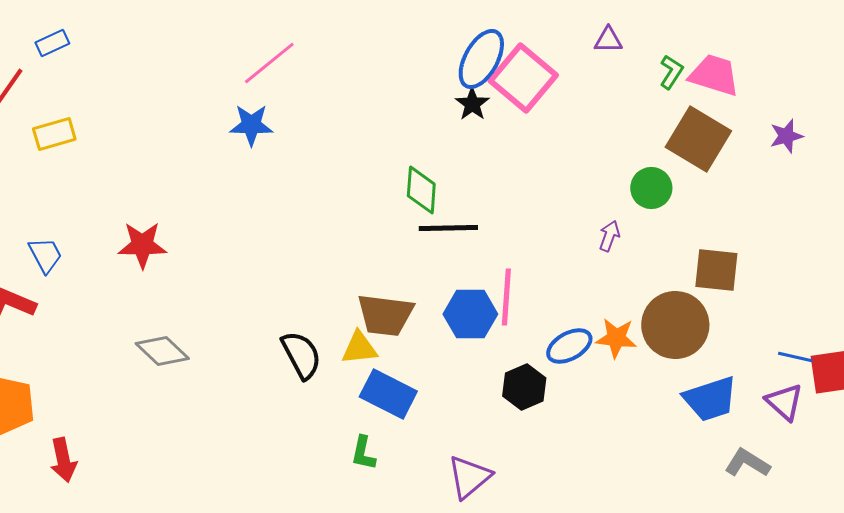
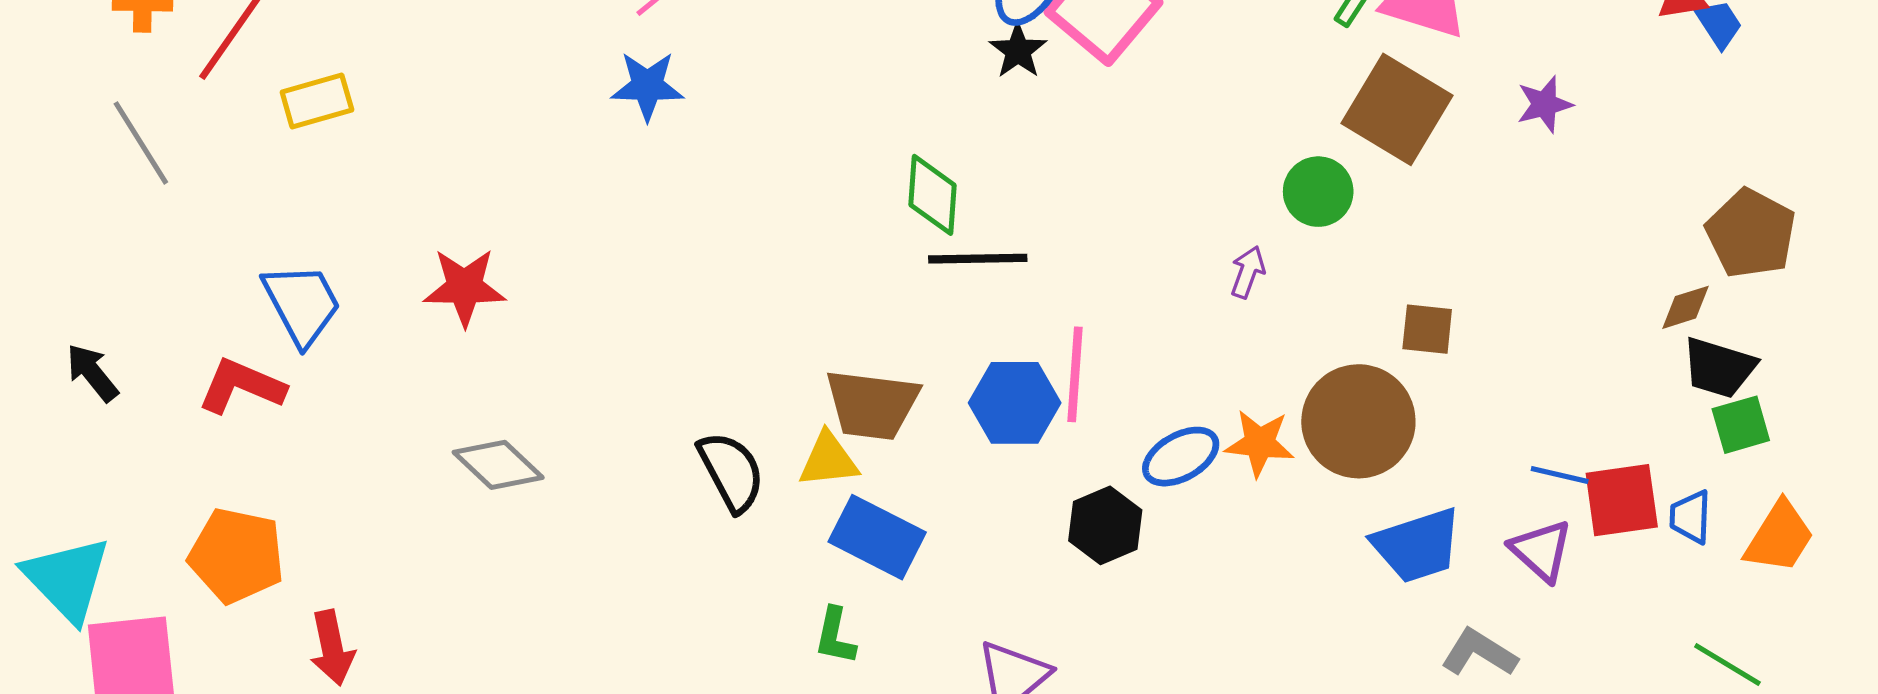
blue trapezoid: (45, 255) -> (302, 304), size x1.4
brown square: (716, 270) -> (1427, 329), size x0.7

